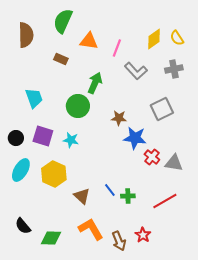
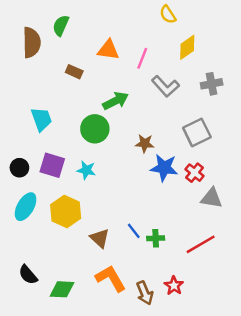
green semicircle: (63, 21) -> (61, 25), moved, size x0.7
yellow semicircle: (177, 38) -> (168, 15), moved
green arrow: (95, 83) -> (116, 101), turned 40
red cross: (152, 157) -> (195, 173), moved

